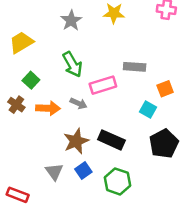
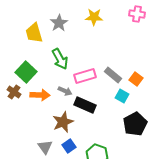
yellow trapezoid: (21, 42) -> (34, 33), moved, turned -75
gray rectangle: (135, 67) -> (113, 75), moved, turned 36
green square: (31, 80) -> (26, 72), size x1.5
orange square: (165, 89) -> (136, 79), turned -32
black rectangle: (111, 140) -> (85, 105), moved

